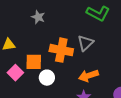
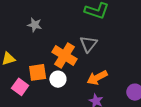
orange cross: (61, 50) -> (64, 55), turned 30
white circle: (47, 78) -> (58, 79), moved

